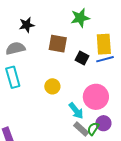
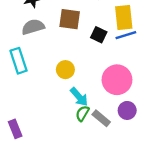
gray semicircle: (15, 48) -> (33, 27), moved
cyan arrow: (76, 111) -> (79, 97), moved
green semicircle: (93, 129) -> (82, 113), moved

